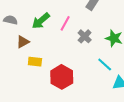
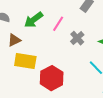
yellow rectangle: (35, 62) -> (25, 61), size x1.5

